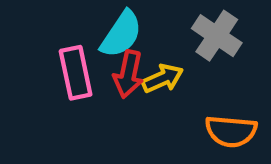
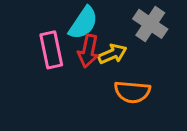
orange semicircle: (231, 131) -> (132, 92), moved

